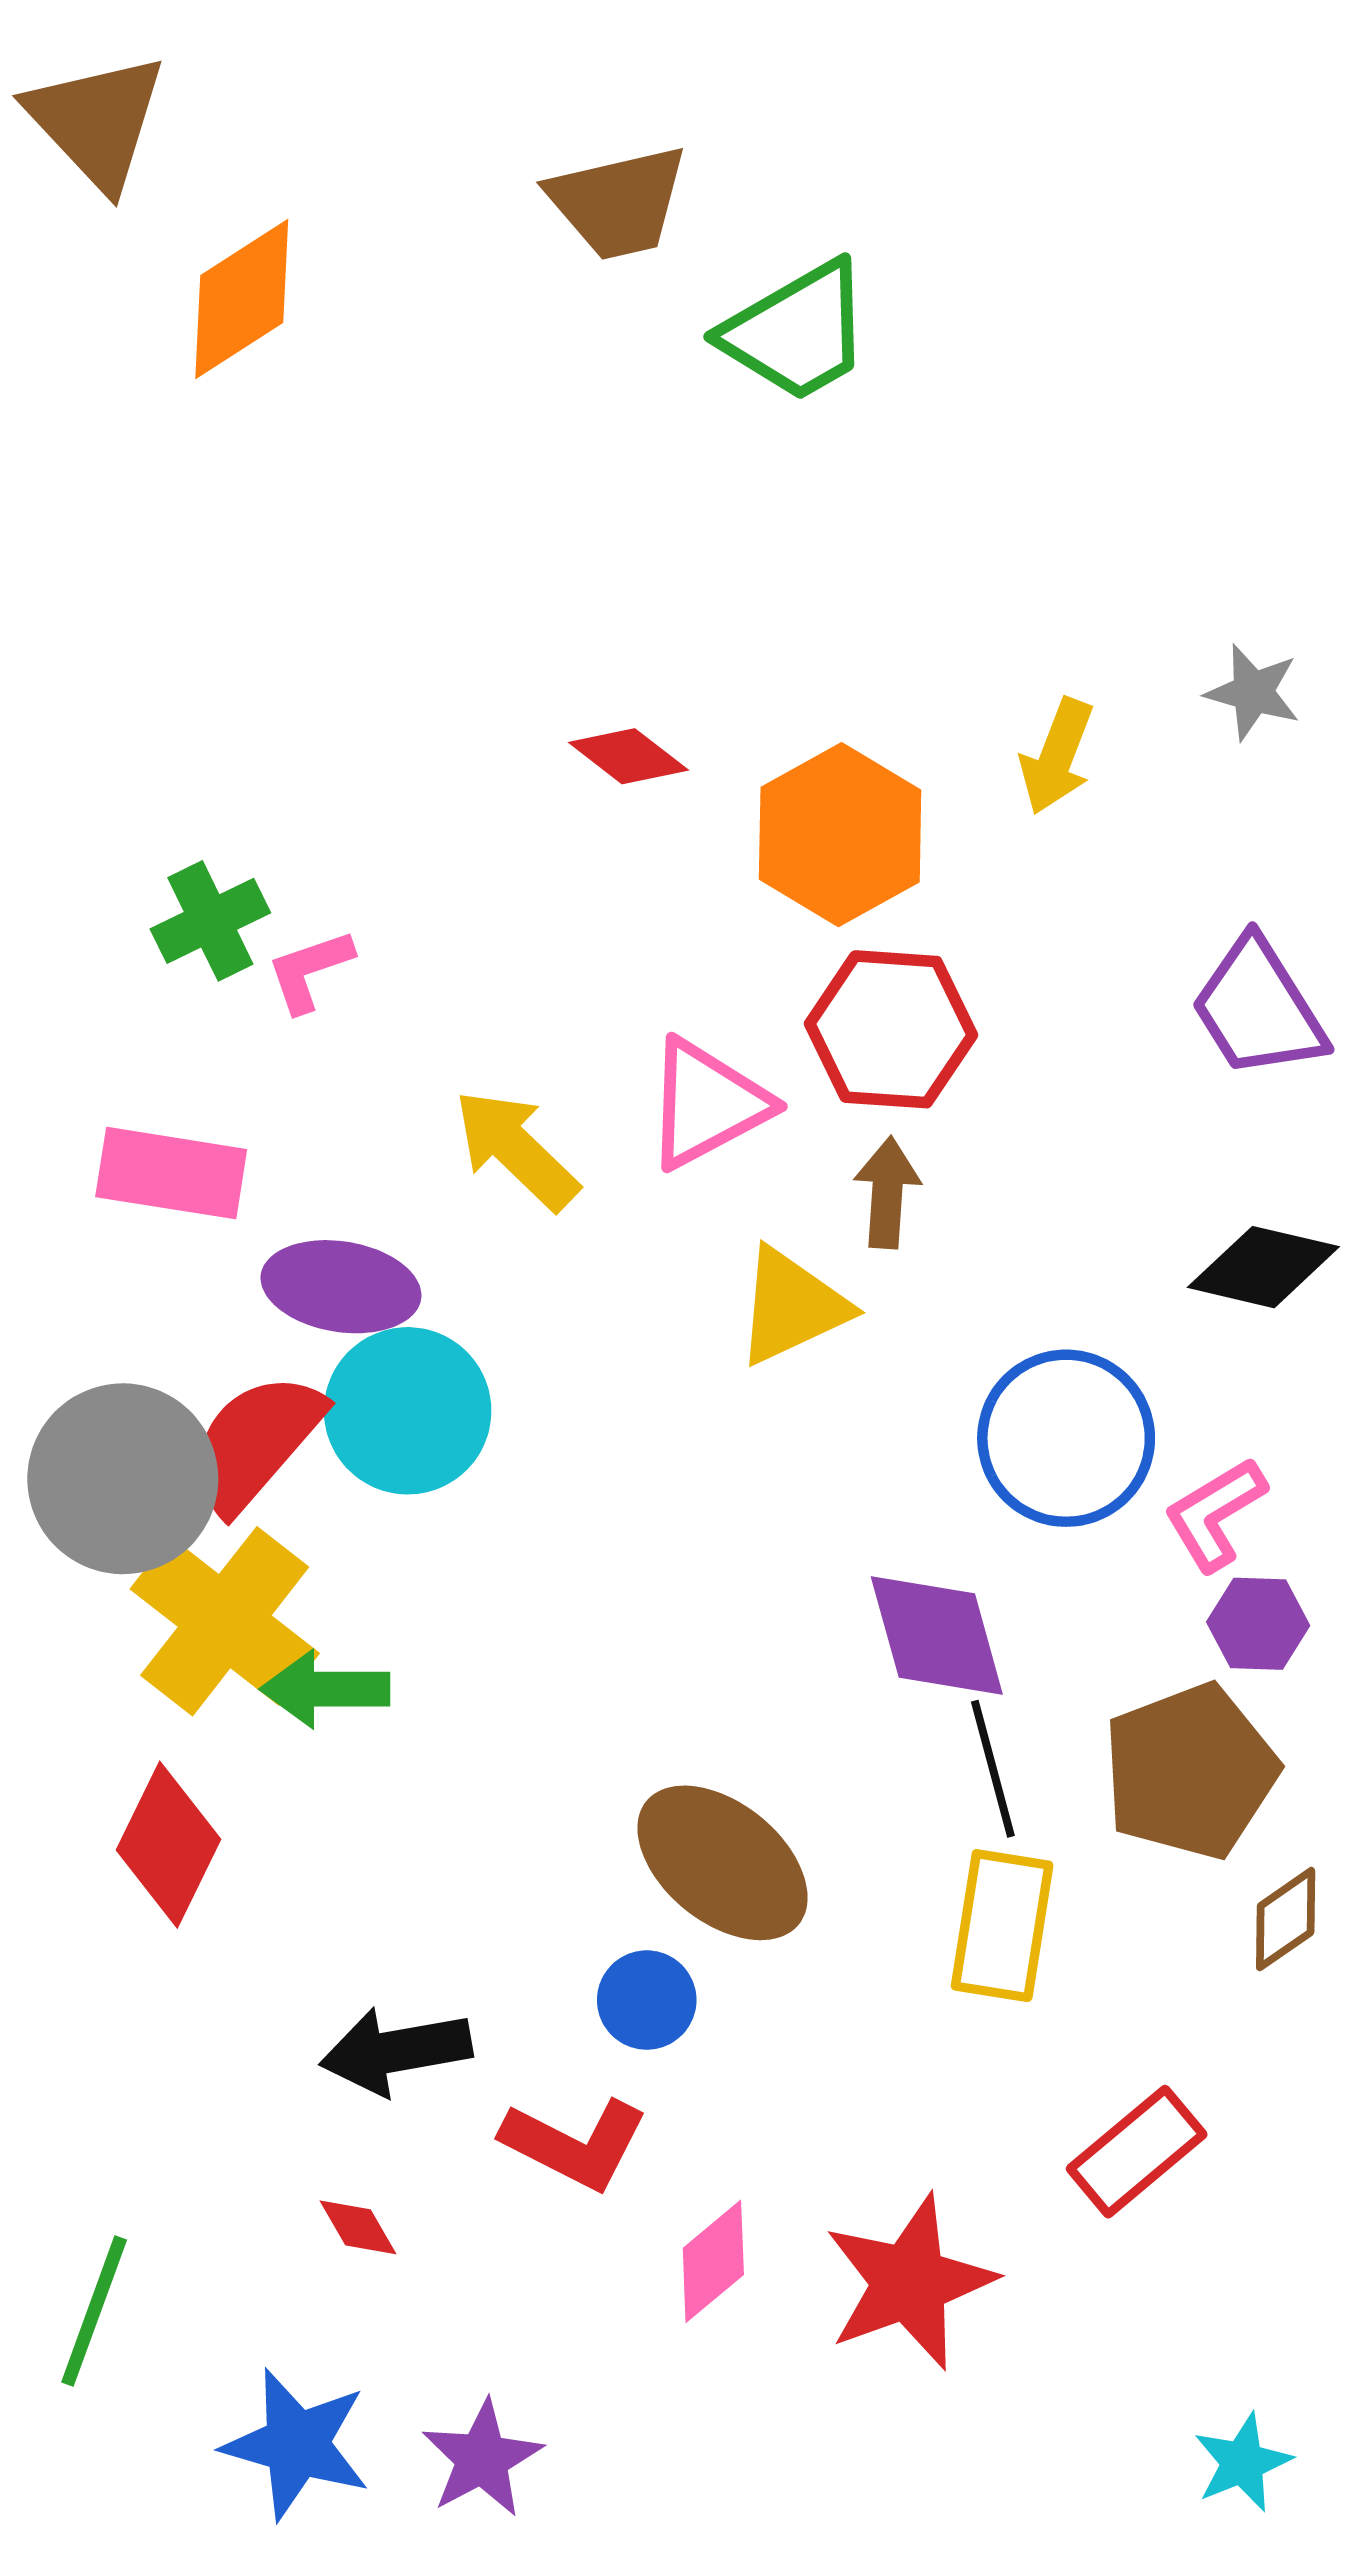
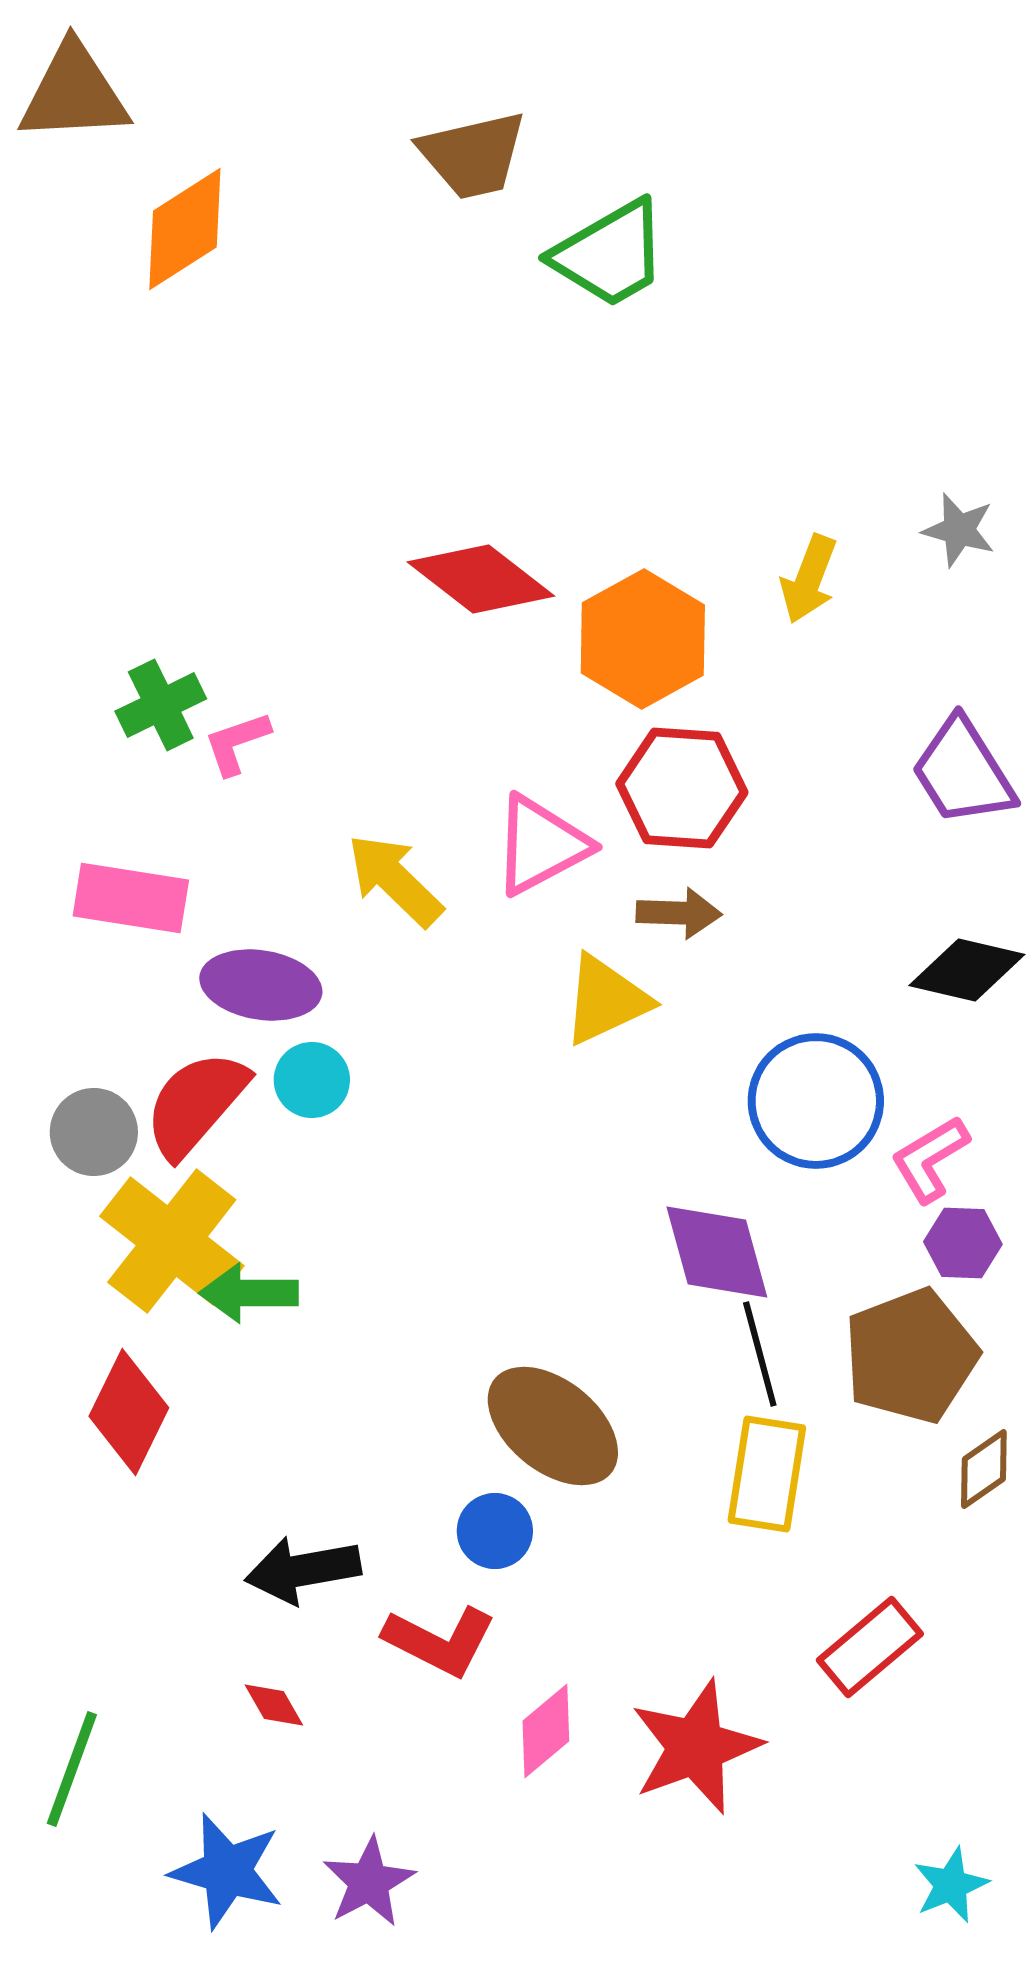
brown triangle: (97, 121) -> (74, 93), turned -50
red diamond: (628, 756) -> (481, 579), size x1.6
brown arrow: (887, 1193) -> (679, 913), turned 88
cyan circle: (408, 1411) -> (312, 1080), size x0.6
gray circle: (123, 1479) -> (94, 1132), size x0.6

